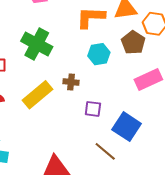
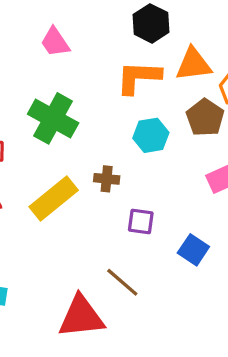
blue square: (127, 127) -> (193, 250), size x0.7
brown line: (105, 151) -> (122, 282), moved

